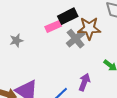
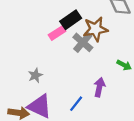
gray star: (16, 40) -> (35, 75), moved

